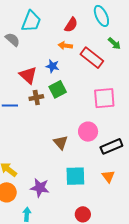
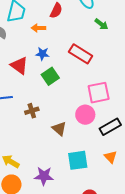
orange arrow: (65, 46) -> (38, 28), moved
red rectangle: (92, 58) -> (81, 54), moved
brown cross: (36, 98) -> (32, 111), moved
pink square: (104, 98) -> (99, 93), moved

